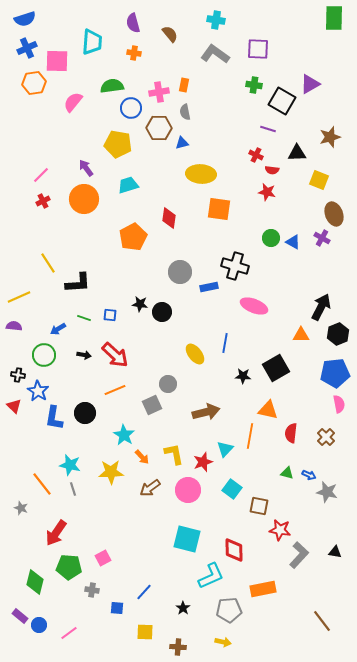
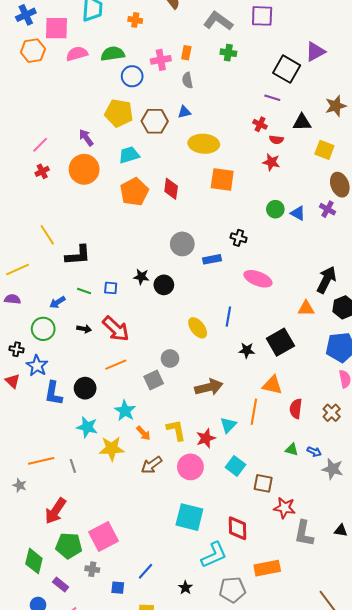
green cross: (254, 85) -> (228, 53), moved
pink semicircle: (73, 102) -> (77, 54), moved, turned 35
brown hexagon: (159, 128) -> (155, 121), moved
orange pentagon: (133, 237) -> (134, 192), moved
black cross: (235, 266) -> (239, 238), size x0.6
cyan star: (70, 465) -> (87, 427), moved
orange line: (42, 484) -> (41, 461), turned -65
gray L-shape: (299, 555) -> (304, 533), turned 148
pink square: (103, 558) -> (104, 536), size x1.8
purple rectangle: (20, 616) -> (61, 585), moved

